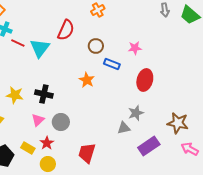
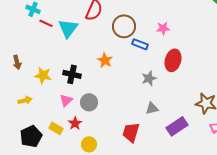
brown circle: (96, 46) -> (124, 26), size x1.5
orange star: (87, 80) -> (105, 60), moved
gray star: (136, 113) -> (149, 78), moved
red trapezoid: (87, 153) -> (131, 132), moved
yellow circle: (48, 164) -> (89, 144), moved

